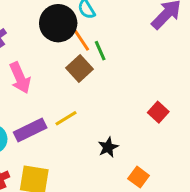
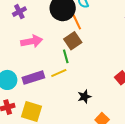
green line: (100, 51) -> (66, 56), moved
pink arrow: (20, 78) -> (32, 41), turned -85

